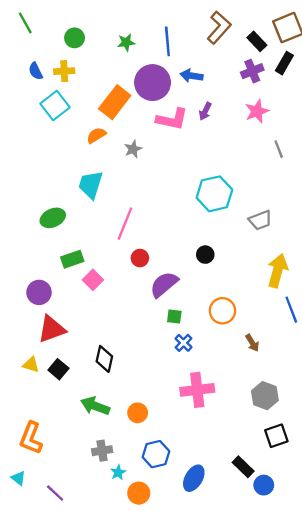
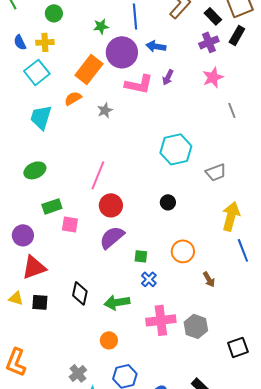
green star: (126, 42) -> (101, 26), moved
cyan trapezoid: (91, 185) -> (41, 117), moved
red circle: (140, 258) -> (111, 205), size x1.5
pink square: (93, 280) -> (70, 224), turned -36
purple semicircle: (164, 284) -> (112, 237), moved
black square: (58, 369) -> (40, 302), turned -36
gray hexagon: (265, 396) -> (196, 326), moved
green arrow: (95, 406) -> (117, 302), moved, turned -30
black square: (276, 436) -> (238, 347), moved
gray cross: (102, 451) -> (78, 373), turned -30

